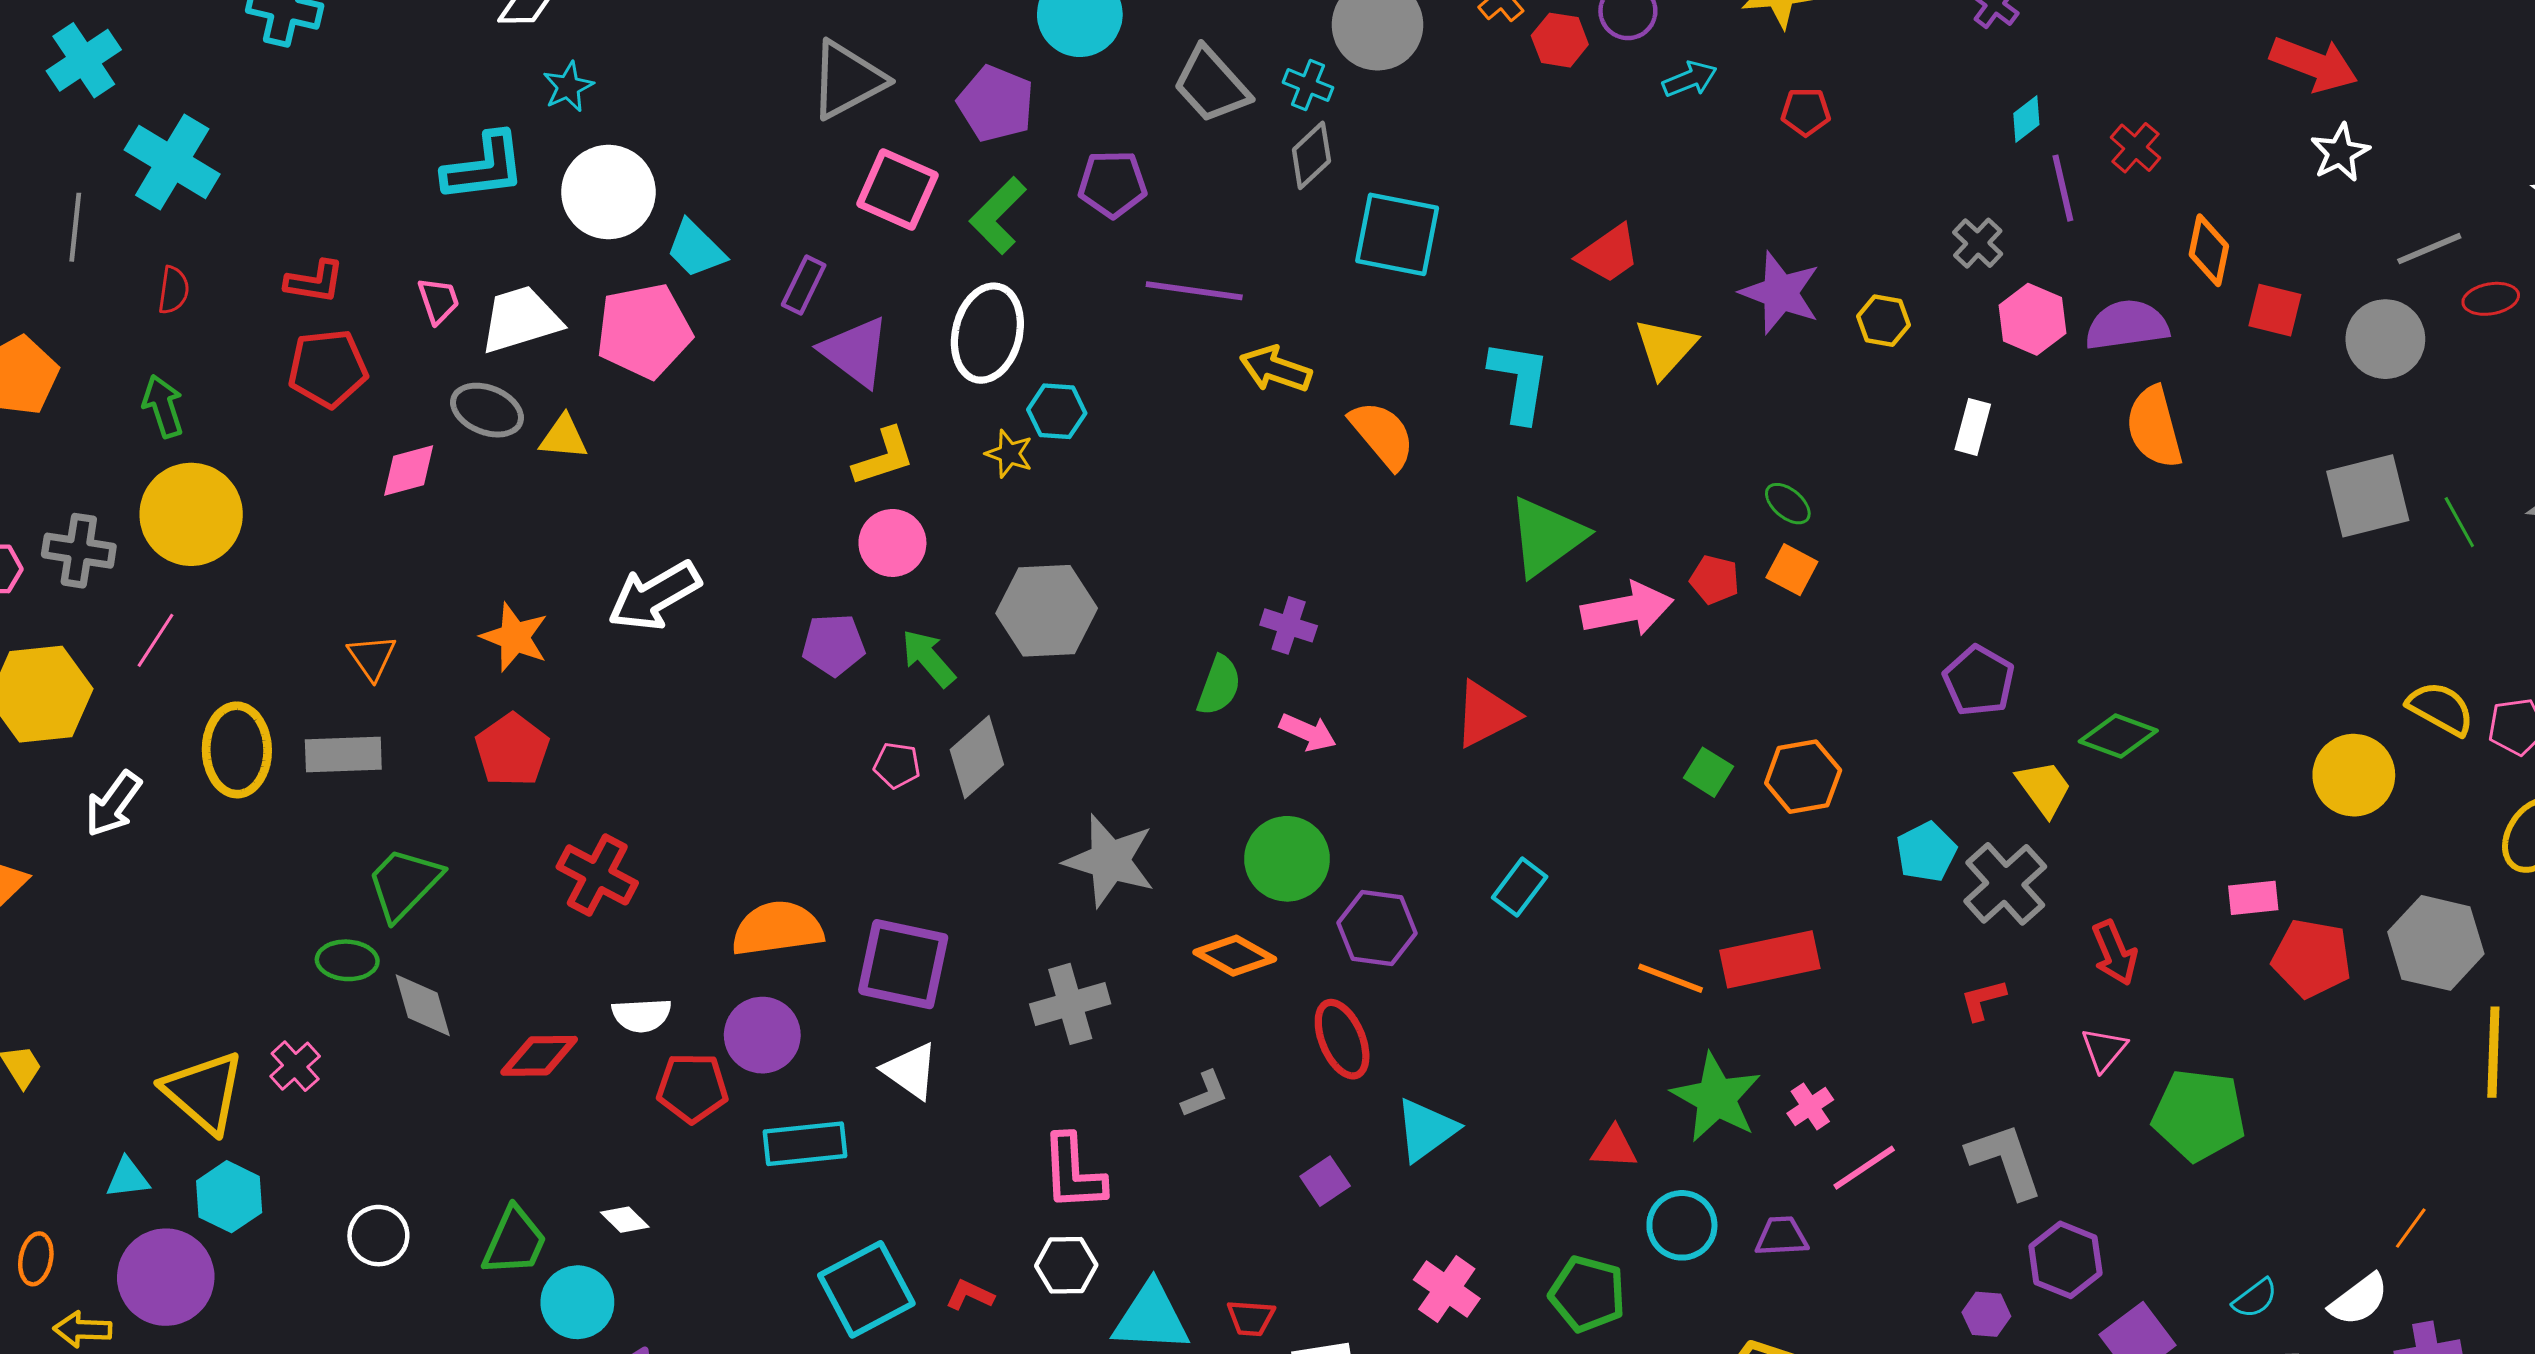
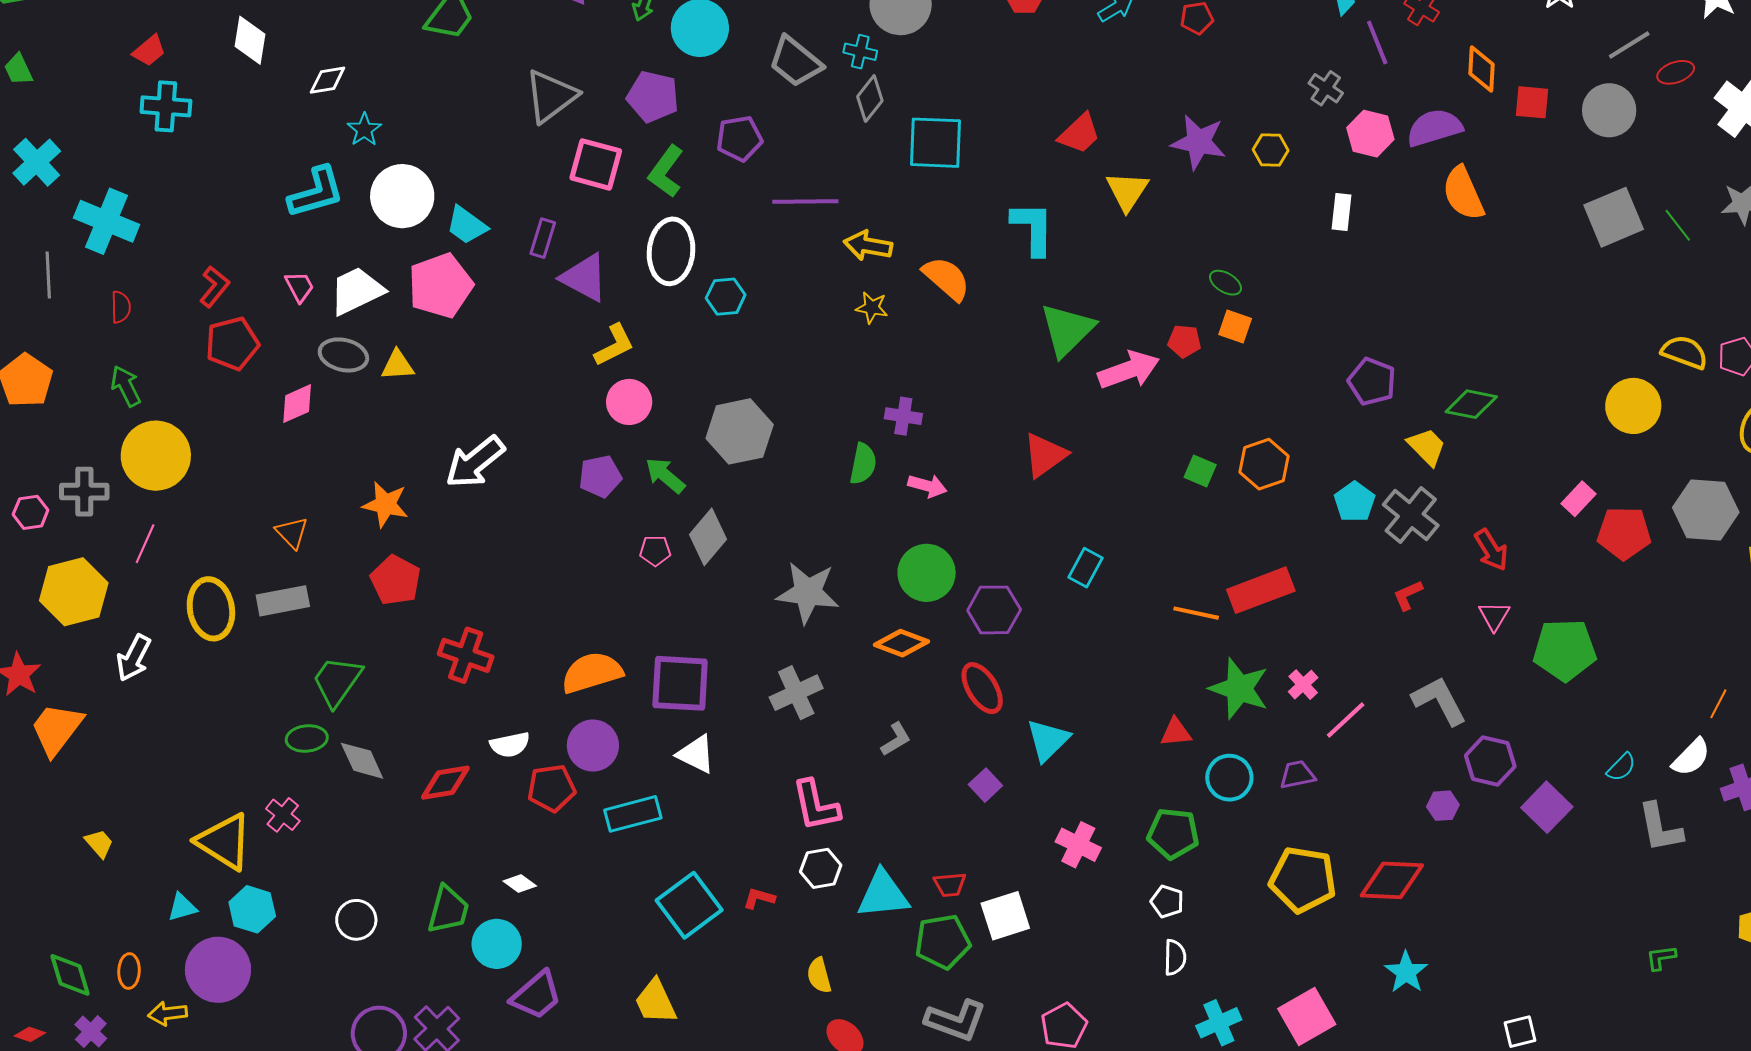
red L-shape: (315, 282) -> (214, 287), turned -51
yellow star: (1009, 454) -> (872, 308), moved
pink rectangle: (2253, 898) -> (1579, 499), turned -32

